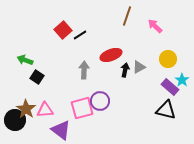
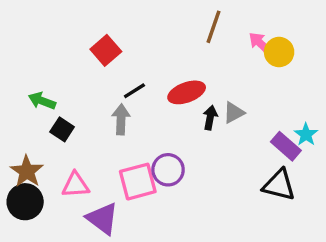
black line: (80, 35) -> (134, 91), moved
yellow circle: (168, 59) -> (279, 52), moved
gray arrow: (84, 70) -> (121, 119), moved
brown star: (26, 109) -> (27, 171), moved

